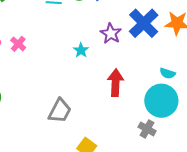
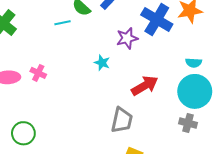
purple star: (111, 33) -> (127, 38), turned -30
red arrow: (116, 83) -> (145, 86), turned 72
gray trapezoid: (60, 111) -> (122, 120), moved

